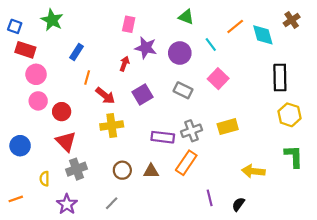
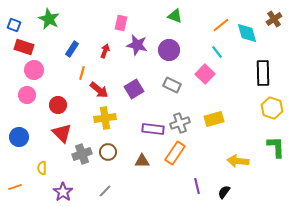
cyan line: (211, 45) -> (217, 52), moved
red arrow: (124, 64) -> (105, 51), moved
pink circle: (38, 101) -> (27, 95), moved
gray cross: (76, 169) -> (82, 154), moved
brown circle: (122, 170) -> (108, 152), moved

